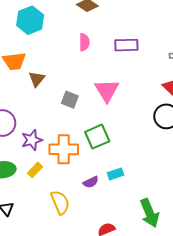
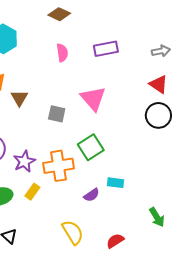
cyan rectangle: (115, 174) -> (116, 183), turned 35
yellow semicircle: (60, 202) -> (73, 232), moved
green arrow: (150, 213) -> (157, 217), size x0.7

